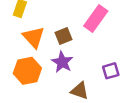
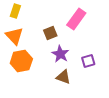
orange triangle: (34, 37) -> (14, 36), moved
purple star: (62, 62) -> (60, 54), moved

